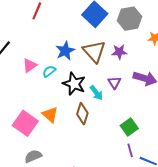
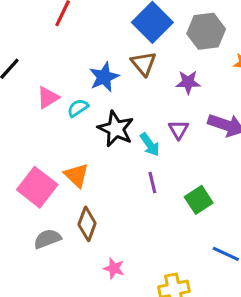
brown triangle: (94, 51) -> (144, 64), moved, size x0.7
brown diamond: (82, 114) -> (87, 224), moved
purple line: (130, 150) -> (152, 183), moved

